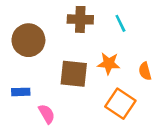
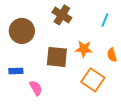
brown cross: (80, 19) -> (62, 15), turned 30
cyan line: (120, 23) -> (105, 20), moved, turned 48

